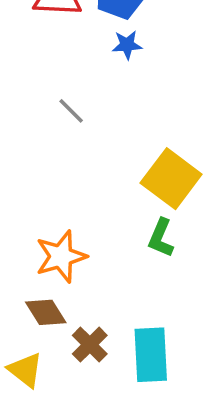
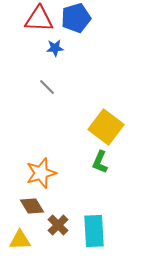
blue star: (127, 45) -> (55, 48), moved
yellow triangle: (25, 370) -> (20, 240), turned -40

